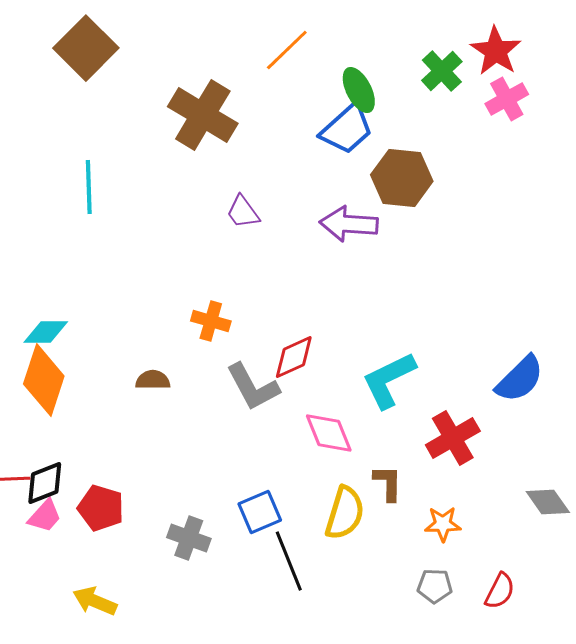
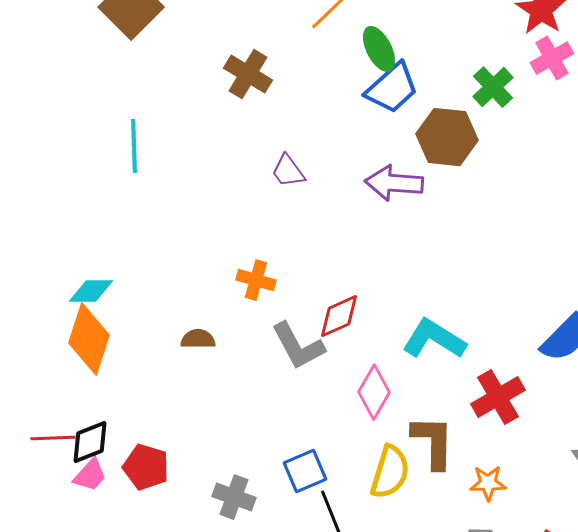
green cross: (442, 71) -> (493, 87), moved
green ellipse: (359, 90) -> (379, 49), moved
brown cross: (203, 115) -> (248, 74), size x0.7
cyan L-shape: (389, 380) -> (434, 339), turned 58
pink diamond: (329, 433) -> (374, 392), turned 52
brown L-shape: (388, 483) -> (433, 442), size x1.5

